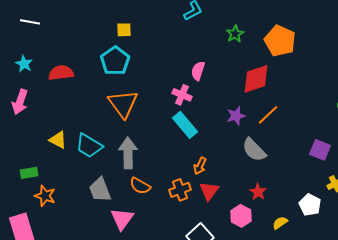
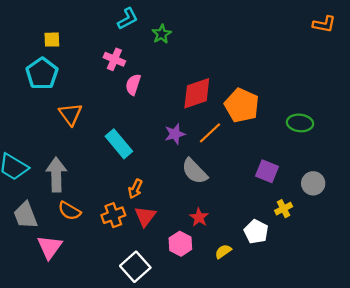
green star: (235, 34) -> (162, 34), moved
orange pentagon: (280, 41) -> (242, 105), moved
pink cross: (182, 95) -> (114, 59), moved
orange triangle: (123, 104) -> (71, 114), moved, size x0.7

